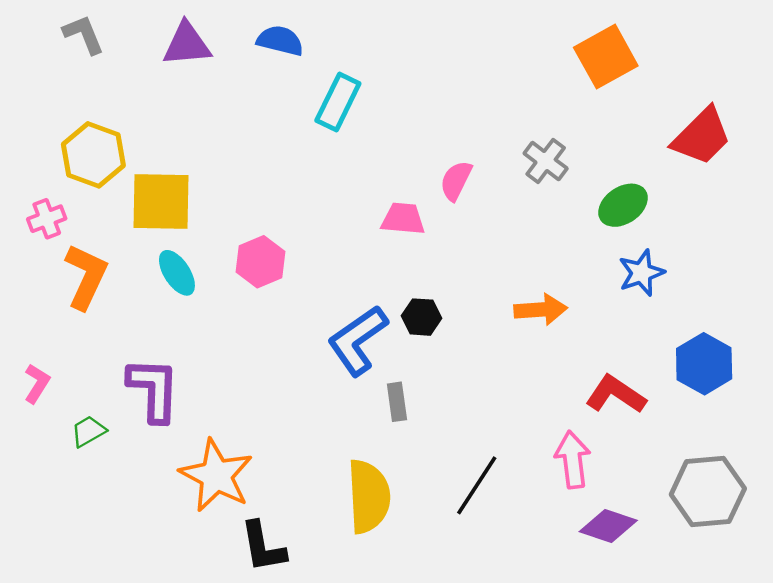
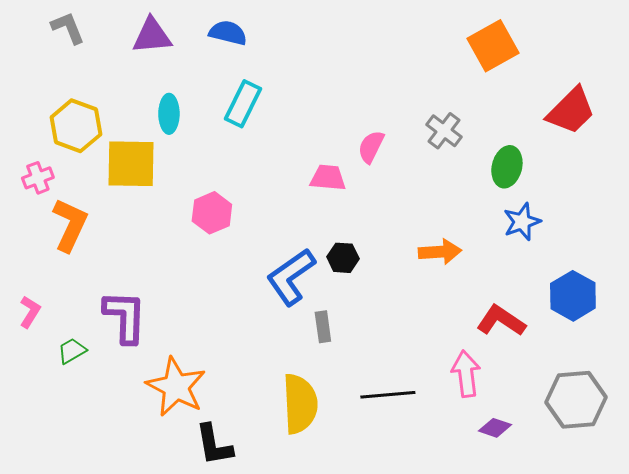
cyan rectangle: (338, 102) -> (243, 104), moved
green ellipse: (623, 205) -> (507, 167), turned -42
cyan ellipse: (177, 273) -> (169, 114), moved, turned 33
black line: (477, 485) -> (388, 395), turned 52
purple diamond: (608, 526) -> (495, 428), size x0.7

